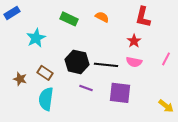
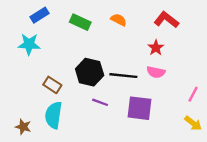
blue rectangle: (12, 13) -> (40, 15), moved
red L-shape: (143, 17) -> (166, 20), turned 115
cyan star: (36, 38) -> (29, 44), moved, turned 30
pink line: (166, 59) -> (193, 94), moved
brown star: (20, 79) -> (23, 127), moved

